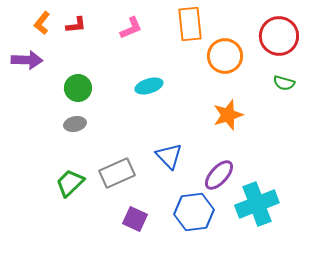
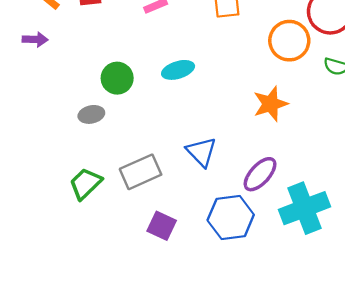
orange circle: (225, 56) -> (289, 41), moved
purple arrow: (27, 60) -> (35, 39), size x0.7
green circle: (78, 88) -> (117, 78), moved

